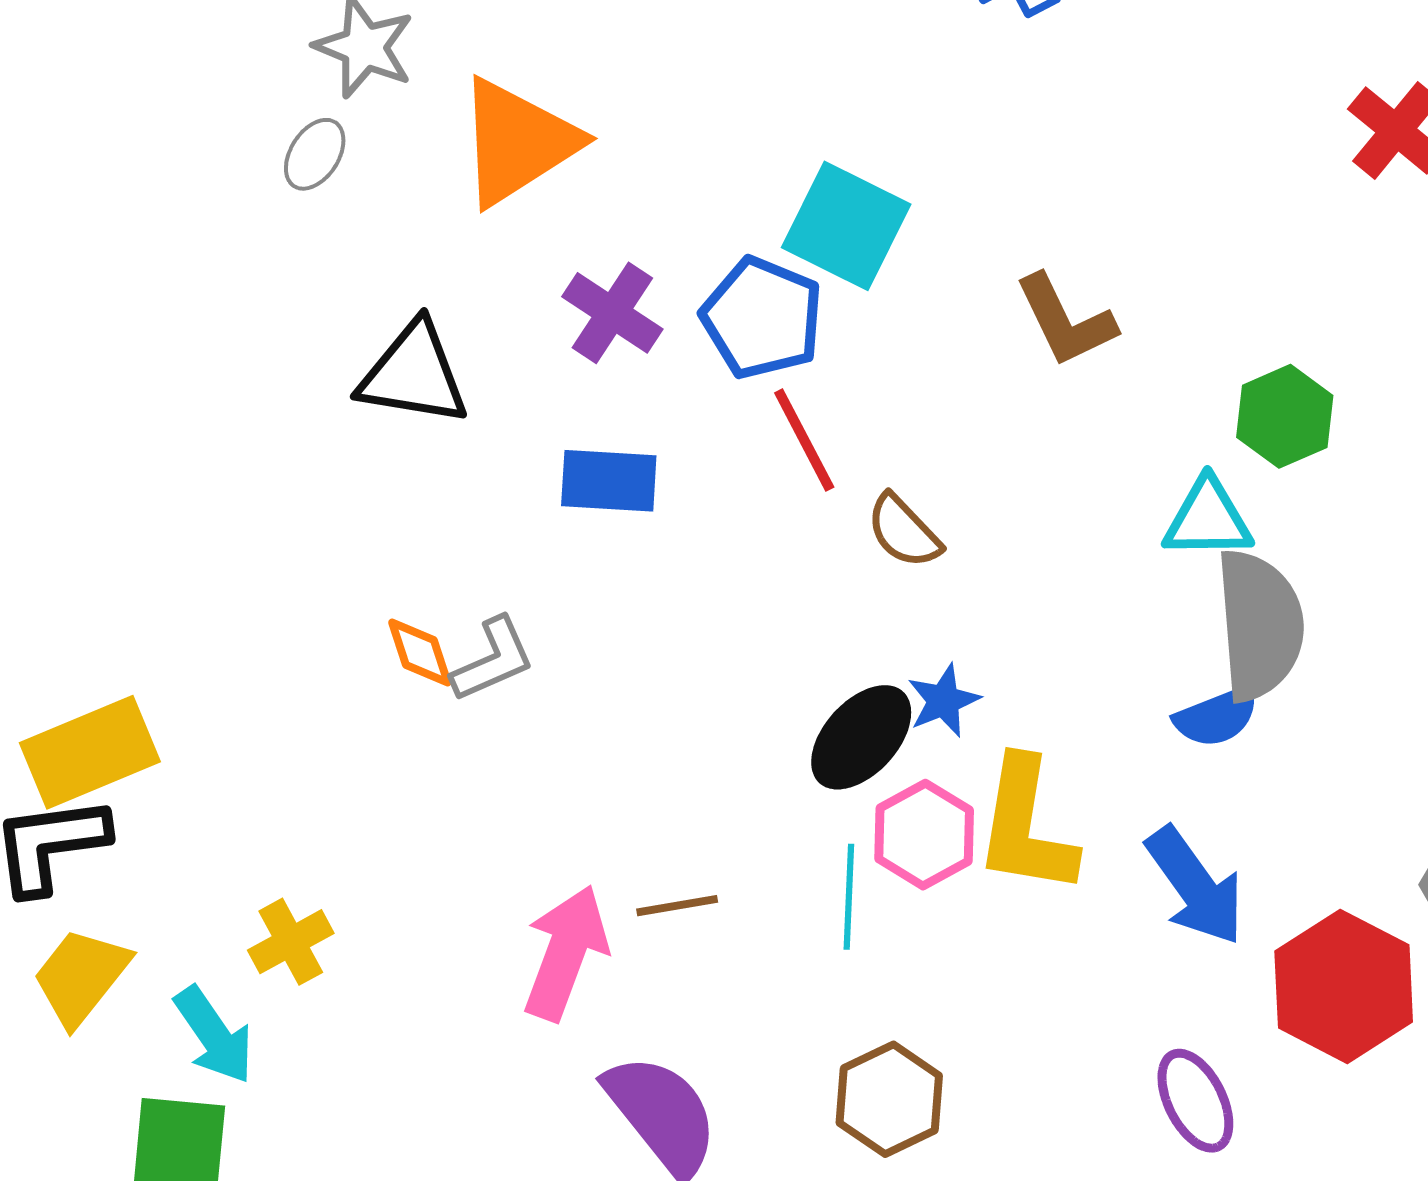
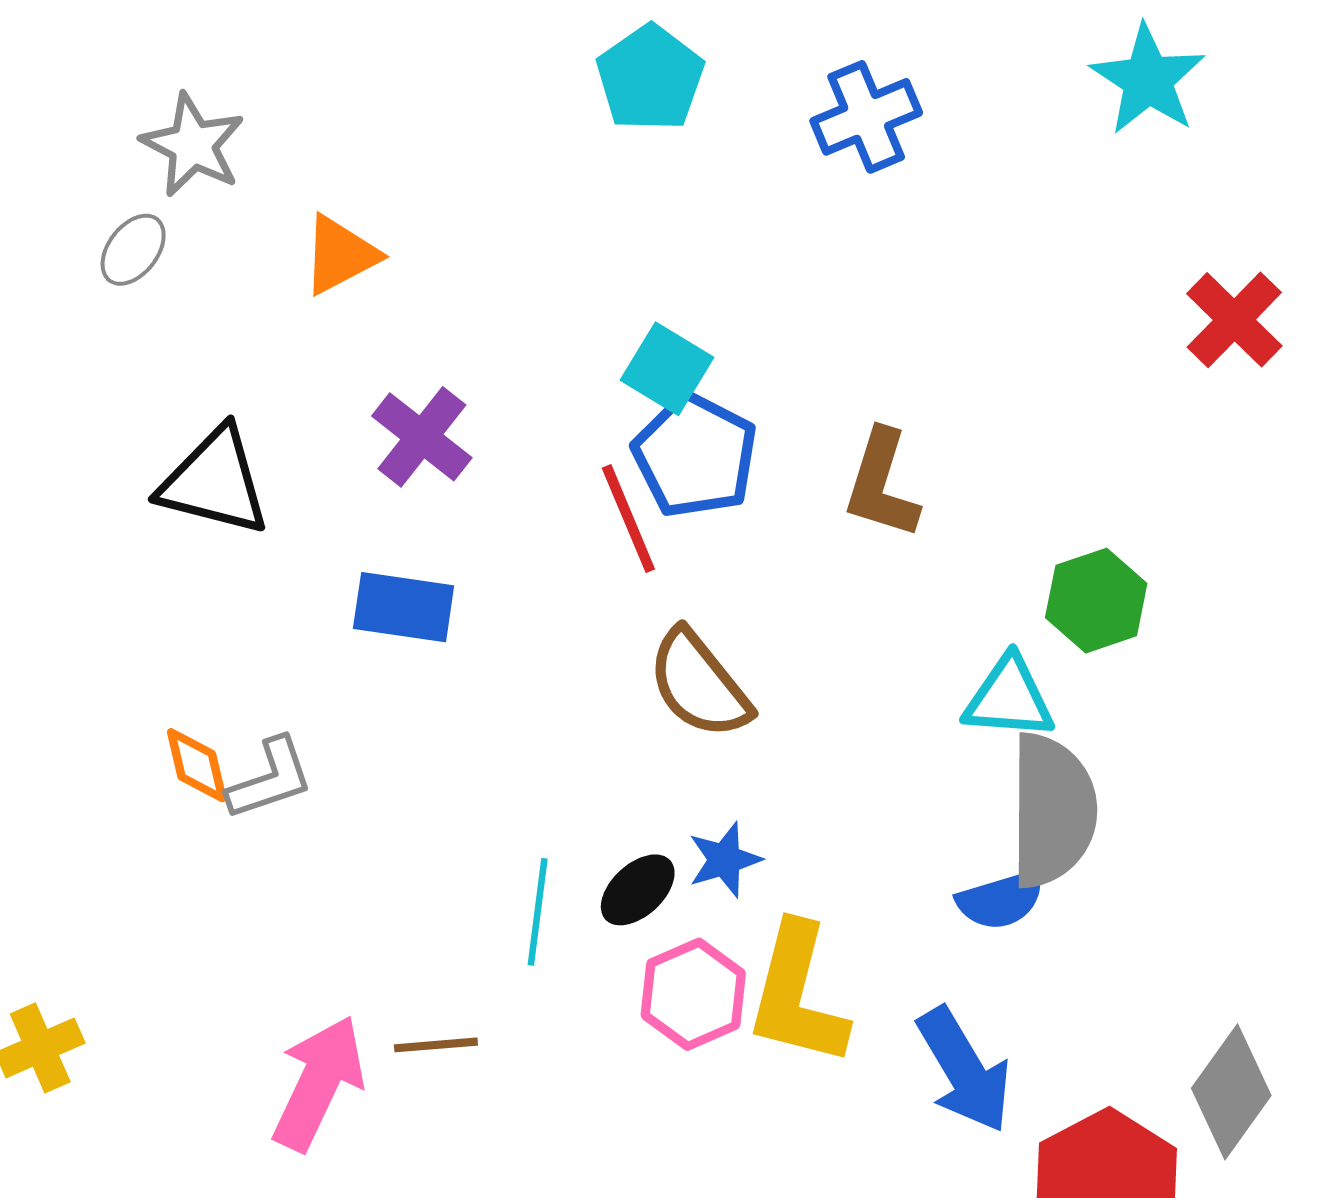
orange triangle: (517, 142) -> (340, 255), size x0.6
cyan square: (846, 226) -> (667, 369), size x0.7
blue pentagon: (762, 318) -> (695, 456), moved
brown L-shape: (1065, 321) -> (882, 484), turned 38
red line: (804, 440) -> (628, 519), moved
brown semicircle: (904, 531) -> (699, 684), size x1.4
black ellipse: (861, 737) -> (638, 890), size x0.7
cyan line: (849, 897) -> (538, 912), moved

